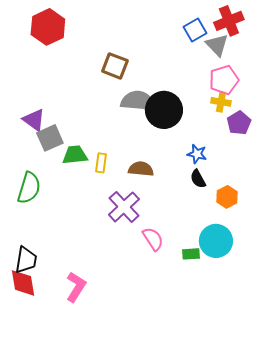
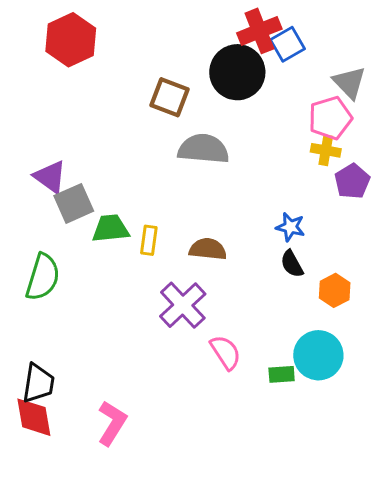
red cross: (229, 21) -> (259, 31), moved
gray triangle: (217, 45) -> (349, 83), moved
black circle: (164, 110) -> (237, 72), moved

